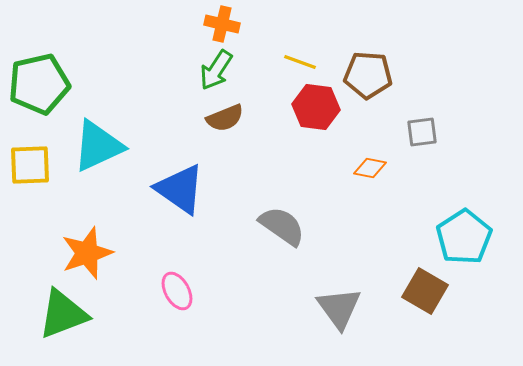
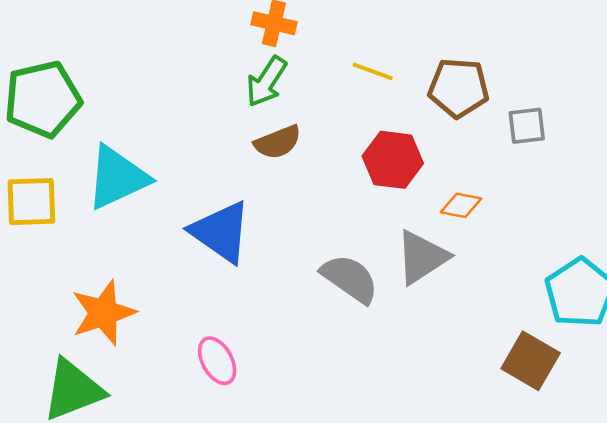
red hexagon: (316, 107) -> (393, 160), moved
gray square: (422, 132) -> (527, 126), moved
gray triangle: (339, 308) -> (422, 257), moved, turned 33

